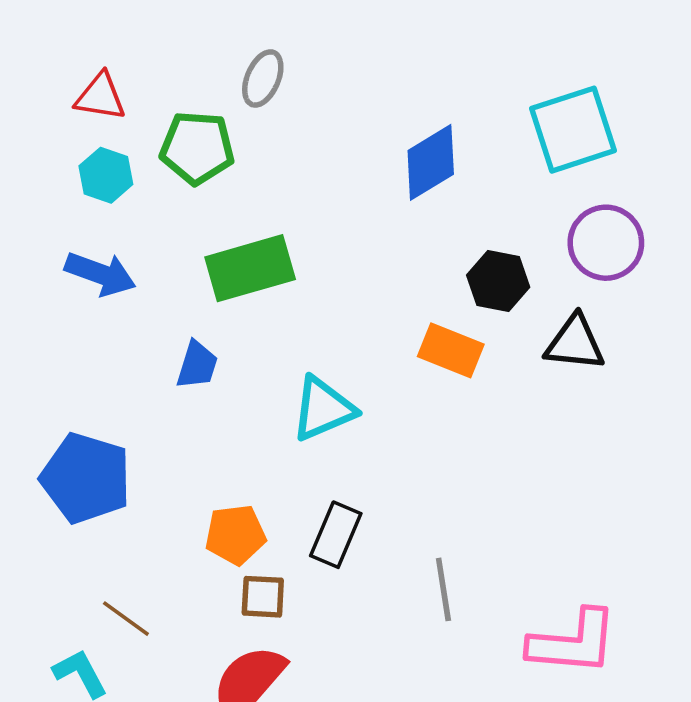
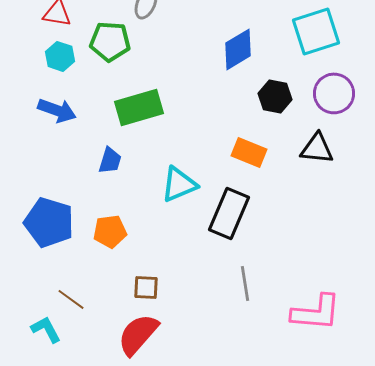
black hexagon: (498, 281) -> (275, 96), moved
orange pentagon: (235, 535) -> (110, 231), moved
black rectangle: (336, 535) -> (229, 213), moved, size x1.4

